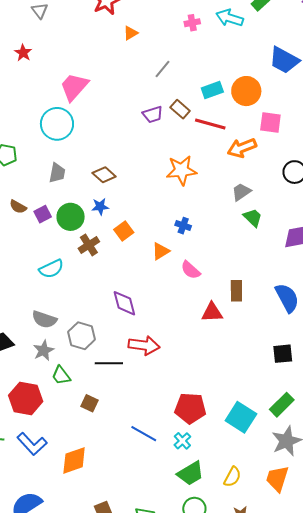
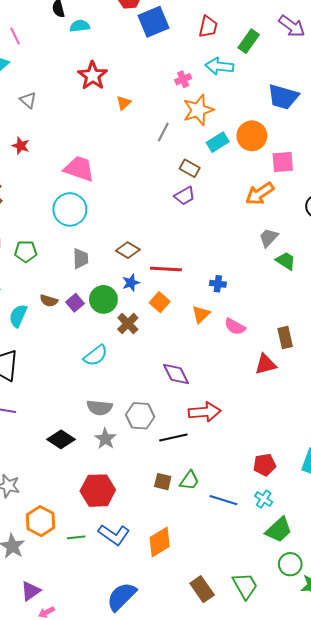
pink trapezoid: (74, 87) -> (79, 169), turned 80
purple trapezoid: (153, 115) -> (185, 196), moved
red line: (210, 124) -> (166, 269), moved
orange star: (181, 170) -> (198, 110), moved
green trapezoid: (61, 376) -> (189, 481), moved, turned -95
red pentagon: (190, 408) -> (264, 465), size x0.7

